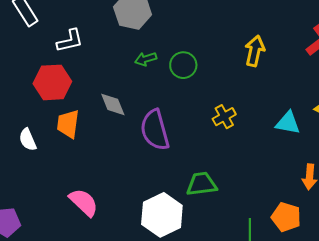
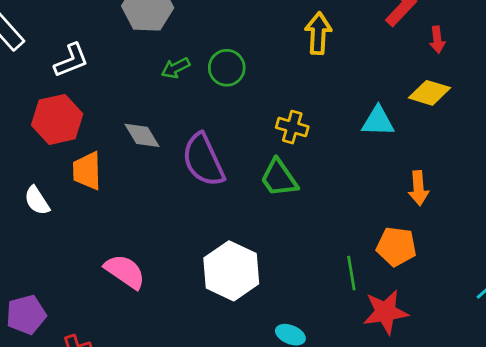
yellow cross: (224, 117) -> (292, 127), turned -35
green trapezoid: (202, 184) -> (279, 178), moved, turned -108

